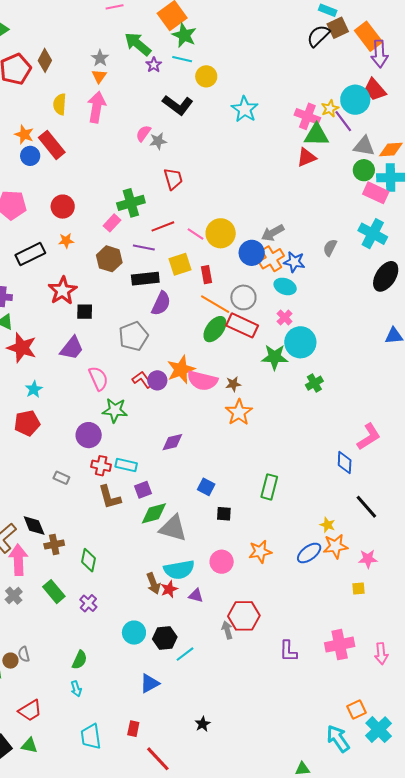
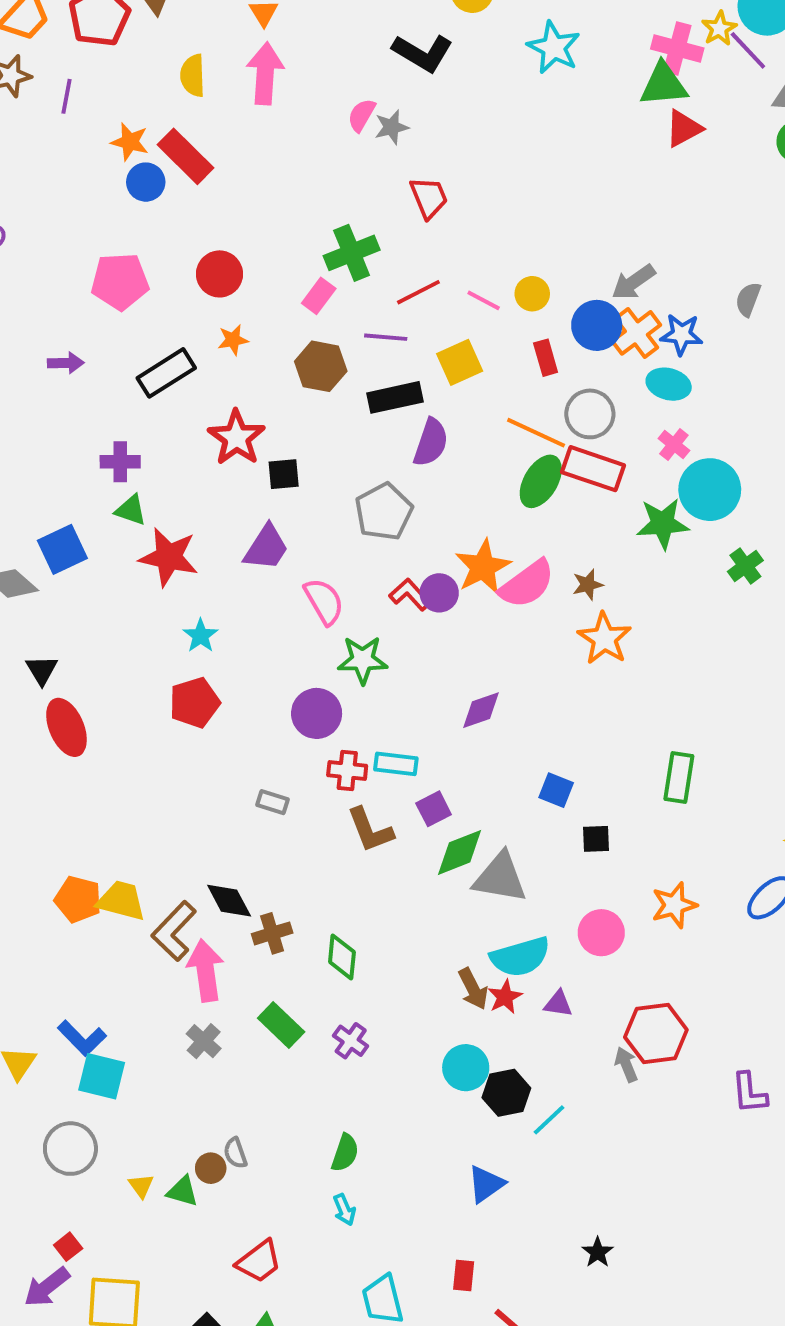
green triangle: (317, 135) -> (664, 85), moved
yellow circle: (221, 233) -> (532, 294), size x0.6
red rectangle: (207, 275) -> (546, 358), moved
pink semicircle: (202, 381) -> (527, 584), turned -44
cyan circle: (134, 633) -> (466, 1068), moved

